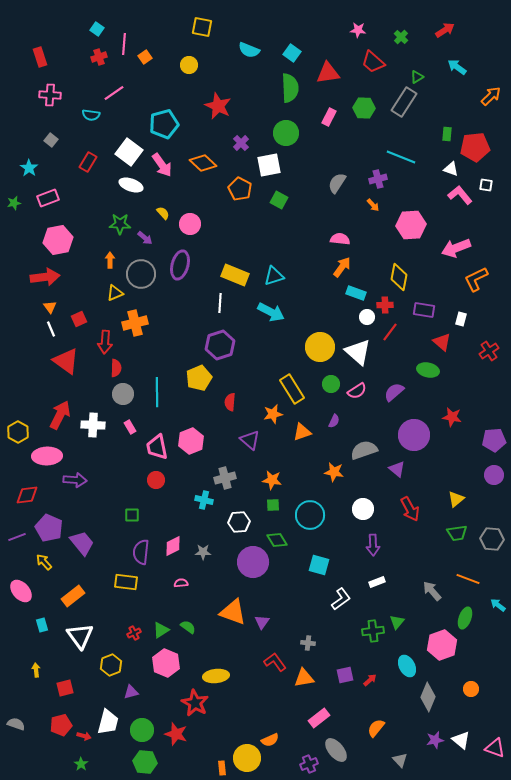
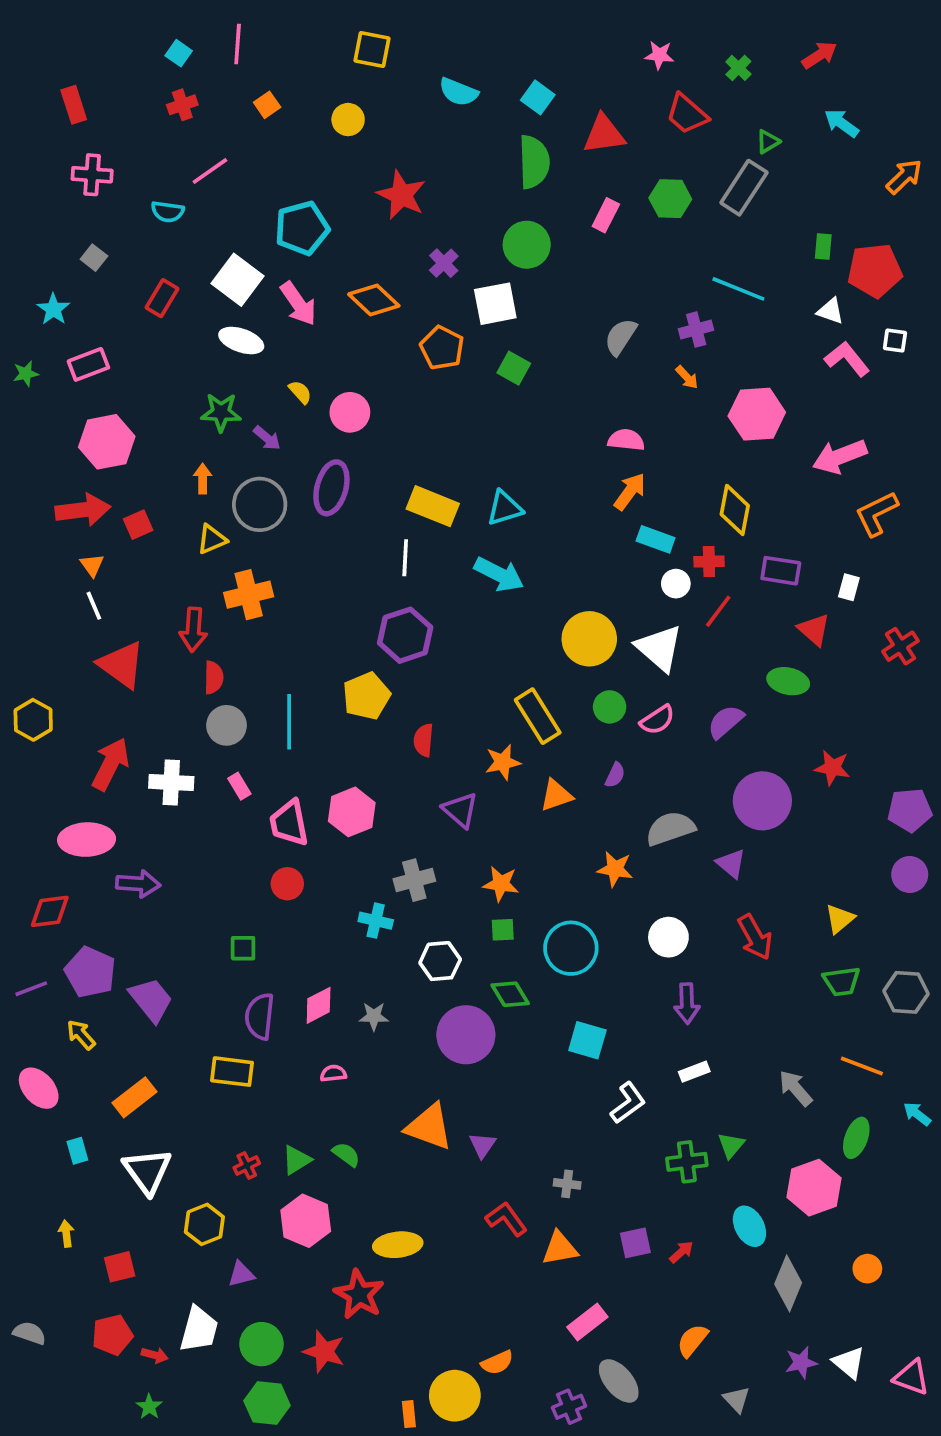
pink line: (124, 44) -> (238, 44), moved
red square: (79, 319) -> (138, 525), moved
yellow hexagon: (18, 432) -> (33, 720), moved

